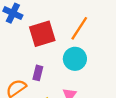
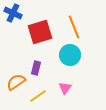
orange line: (79, 28) -> (74, 27), turned -55

